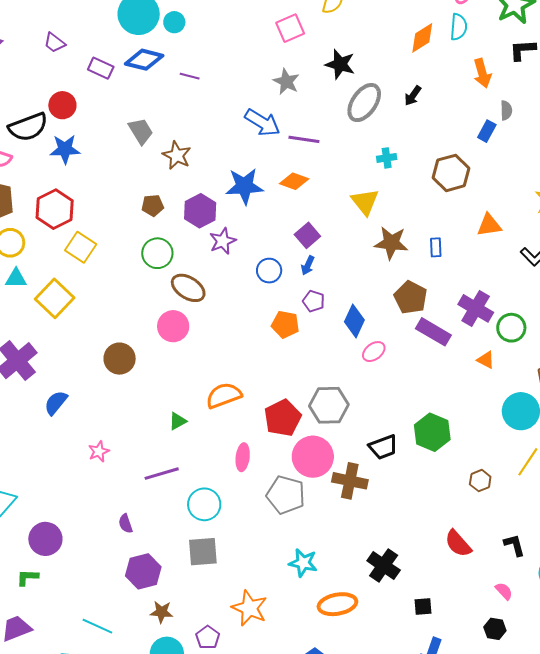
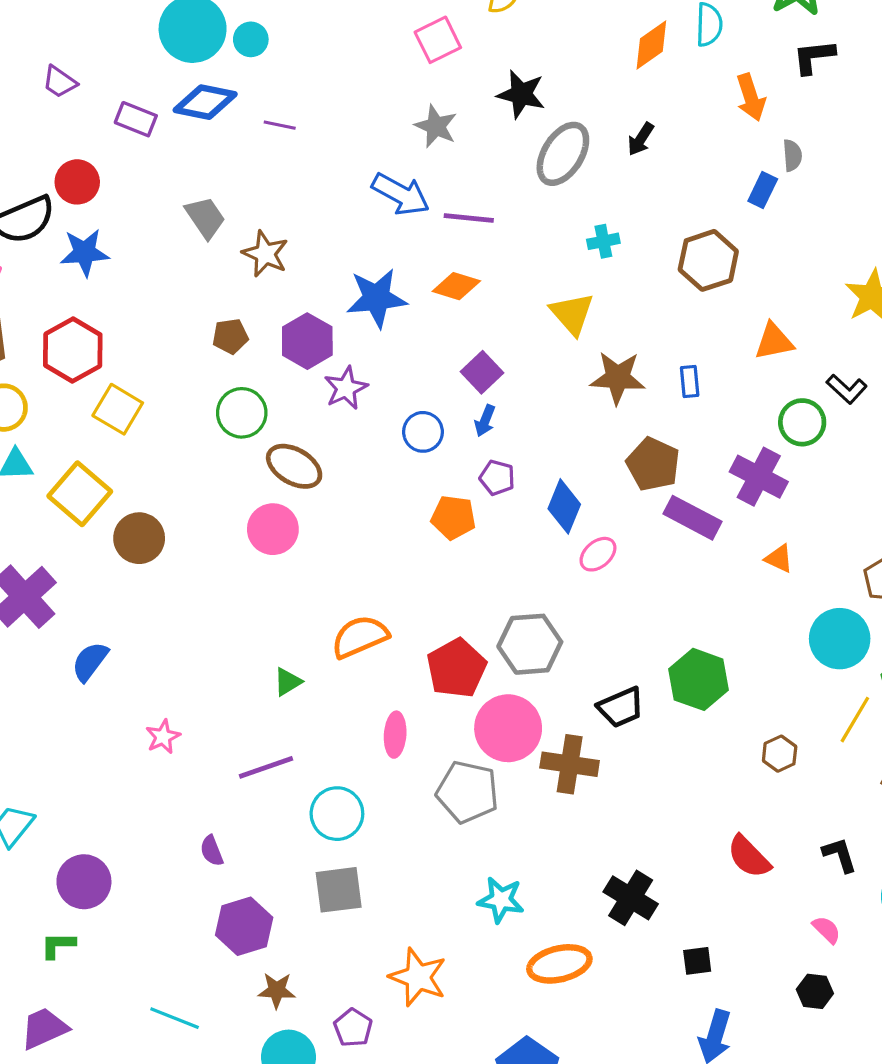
green circle: (511, 328) -> (802, 422), moved
brown circle: (120, 359) -> (139, 538), moved

